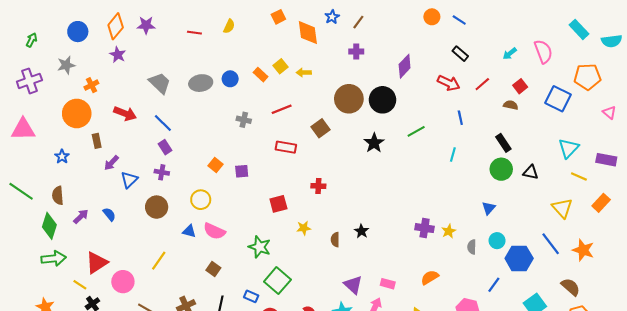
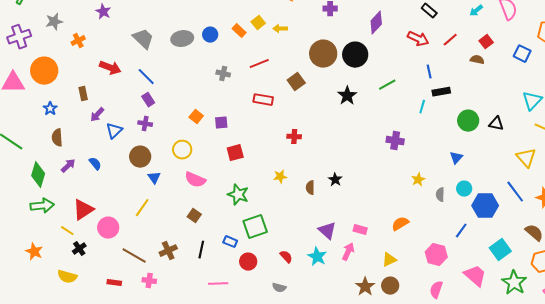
blue square: (558, 99) -> (522, 54), size x0.7
orange circle: (77, 113) -> (44, 71), moved
black rectangle: (503, 143) -> (441, 92), moved, turned -66
brown semicircle: (58, 195) -> (57, 138), moved
red square: (278, 204) -> (235, 153), moved
purple cross: (425, 228) -> (395, 141), moved
blue triangle: (189, 231) -> (154, 178), moved, turned 40
green square: (277, 281) -> (255, 227), turned 30

